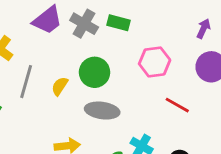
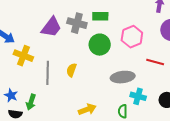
green circle: (95, 72) -> (100, 45), moved
gray ellipse: (102, 111) -> (123, 77), moved

